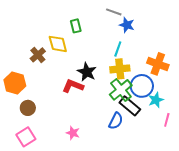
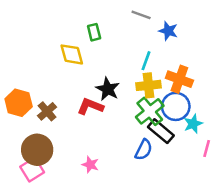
blue star: (127, 25) -> (168, 31), moved
brown cross: (38, 55) -> (47, 111), moved
orange cross: (158, 64) -> (179, 79), moved
brown circle: (28, 108) -> (37, 150), moved, size x1.6

